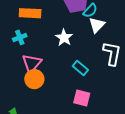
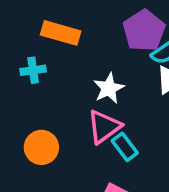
pink triangle: (32, 63) -> (104, 127), moved

